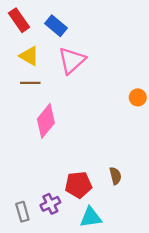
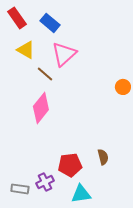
brown line: (30, 83) -> (45, 74), moved, turned 42
gray rectangle: (22, 212) -> (20, 189), turned -66

